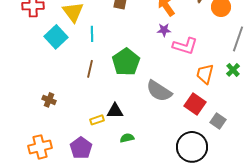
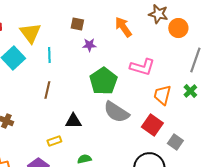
purple star: (164, 30) -> (89, 45), moved
green pentagon: (126, 62) -> (103, 81), moved
black triangle: (115, 111) -> (73, 121), moved

